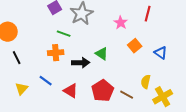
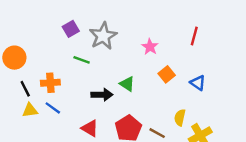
red line: (148, 14) -> (194, 36), moved
orange cross: (56, 53) -> (50, 83), moved
blue line: (46, 81) -> (53, 108), moved
yellow triangle: (22, 89) -> (30, 110), moved, turned 40

